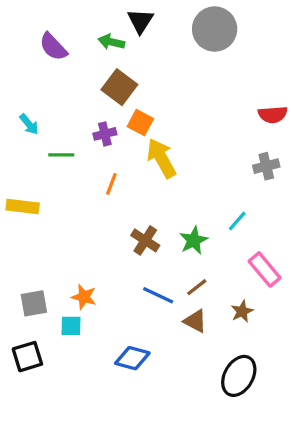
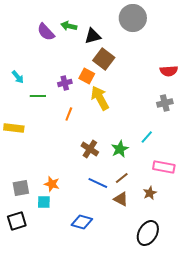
black triangle: (140, 21) -> (93, 36), moved, turned 42
purple semicircle: (53, 47) -> (46, 32), moved
brown square: (119, 87) -> (104, 59), moved
pink rectangle: (265, 269) -> (164, 167), turned -40

